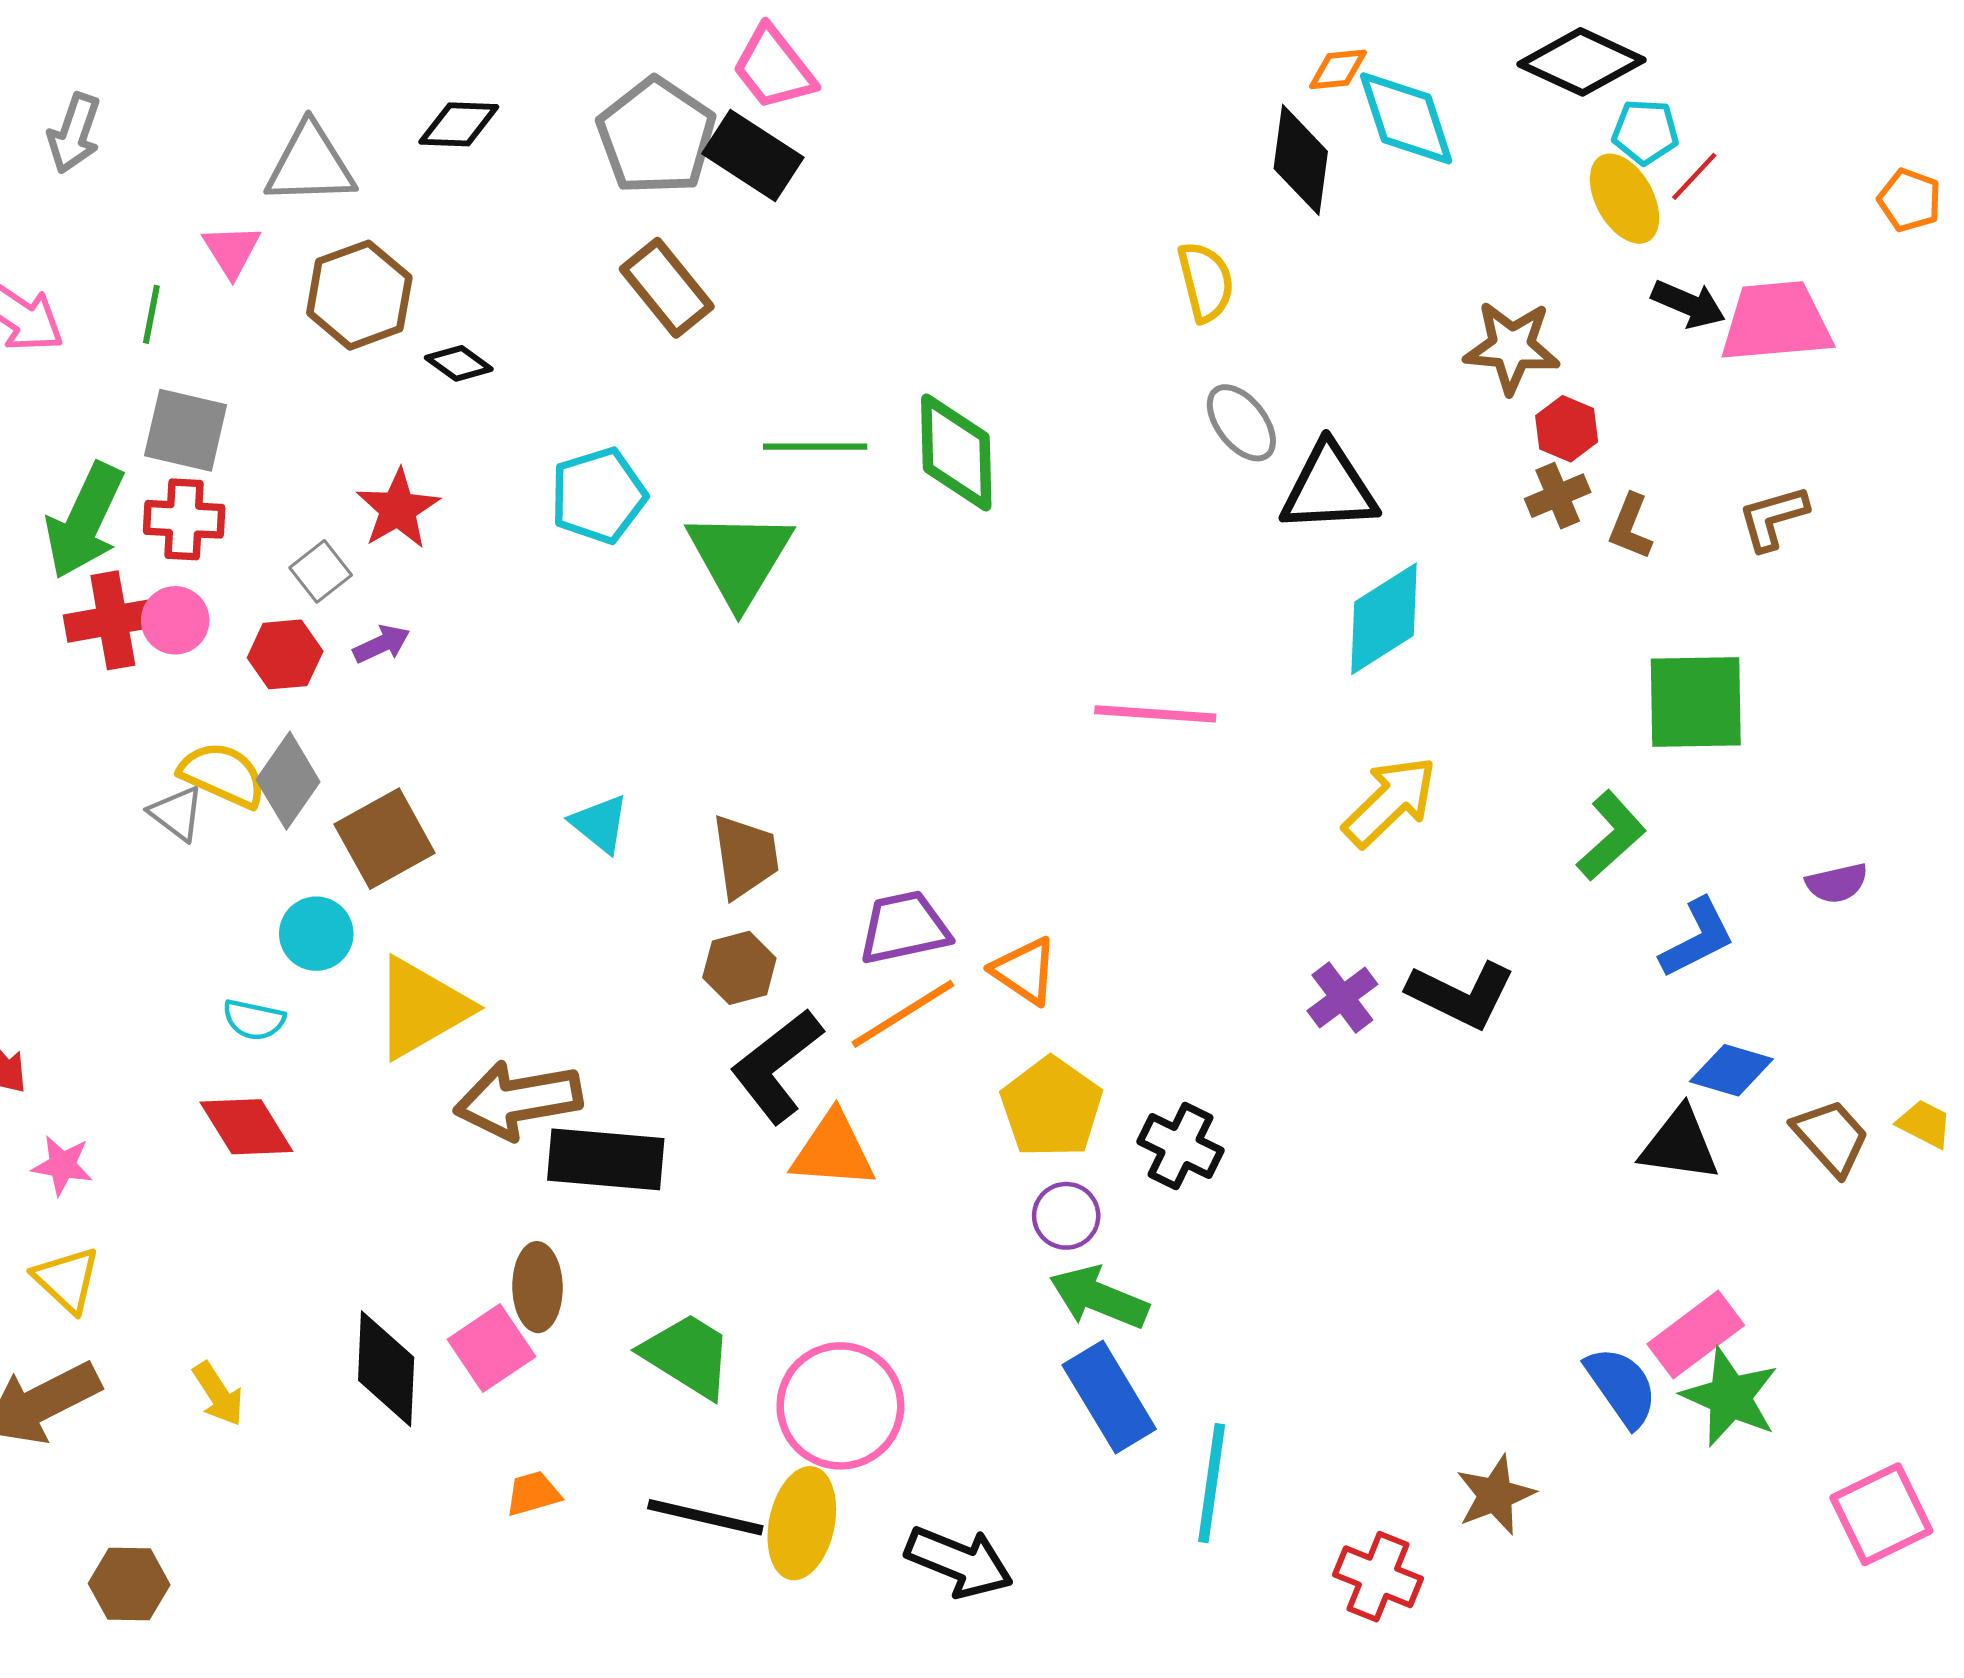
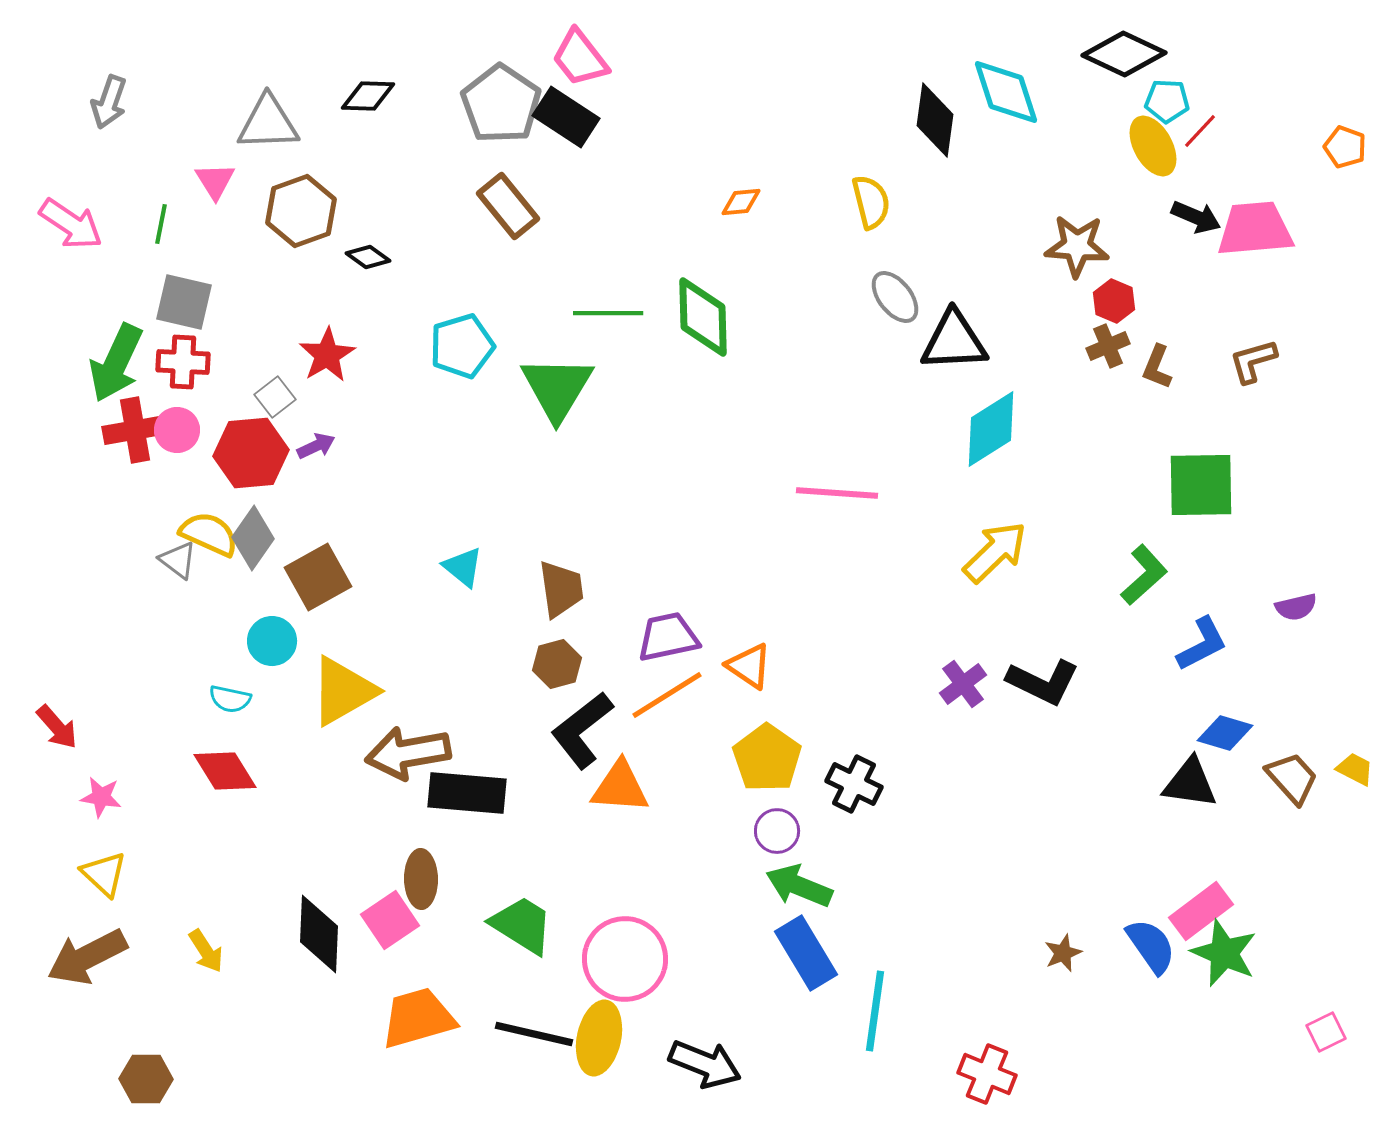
orange diamond: (1338, 69) -> (741, 202), moved
red hexagon: (285, 654) -> (251, 453), size x1.5
orange trapezoid: (533, 1493) -> (418, 1018), size x2.0
brown star: (1495, 1495) -> (1063, 953), moved, size x0.7
pink square: (1881, 1514) -> (1326, 1032), size x0.6

